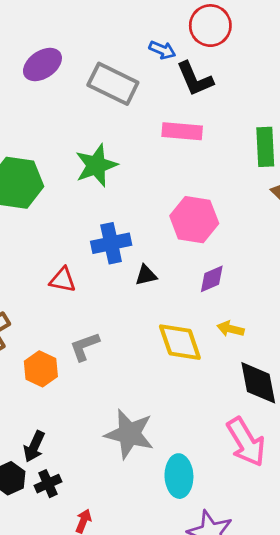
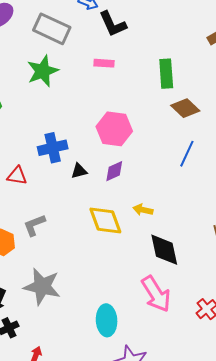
pink rectangle: (182, 131) -> (104, 63), size x0.7
green star: (96, 165) -> (43, 71), moved
purple diamond: (212, 279) -> (114, 171), moved
gray star: (129, 434) -> (42, 286), moved

